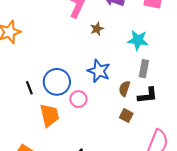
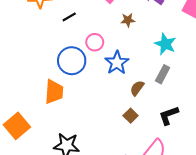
black line: (29, 88) -> (69, 17), moved, turned 64
black L-shape: (148, 95) -> (169, 115), moved, turned 150
pink circle: (78, 99) -> (95, 42), moved

